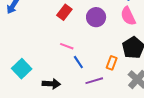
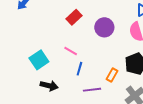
blue line: (78, 62) -> (79, 69), turned 40
cyan square: (22, 69) -> (39, 60), moved

